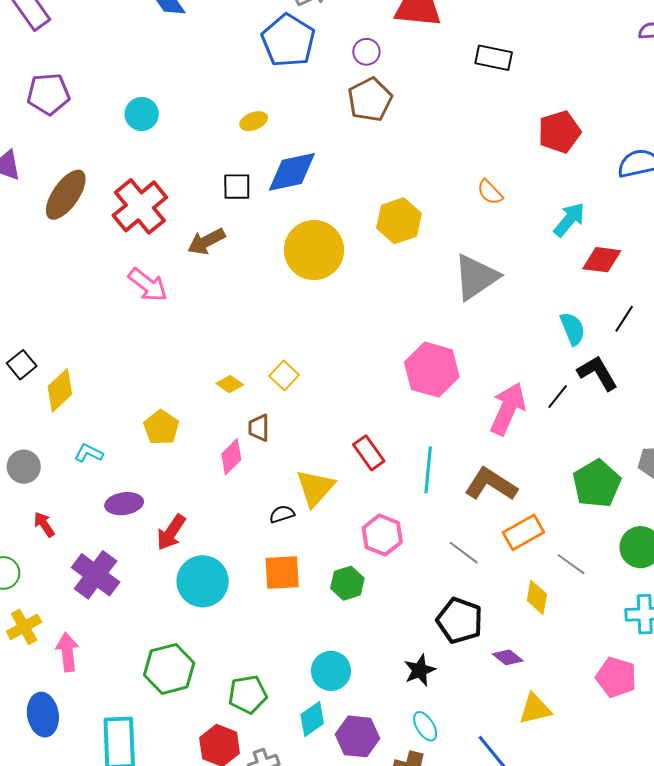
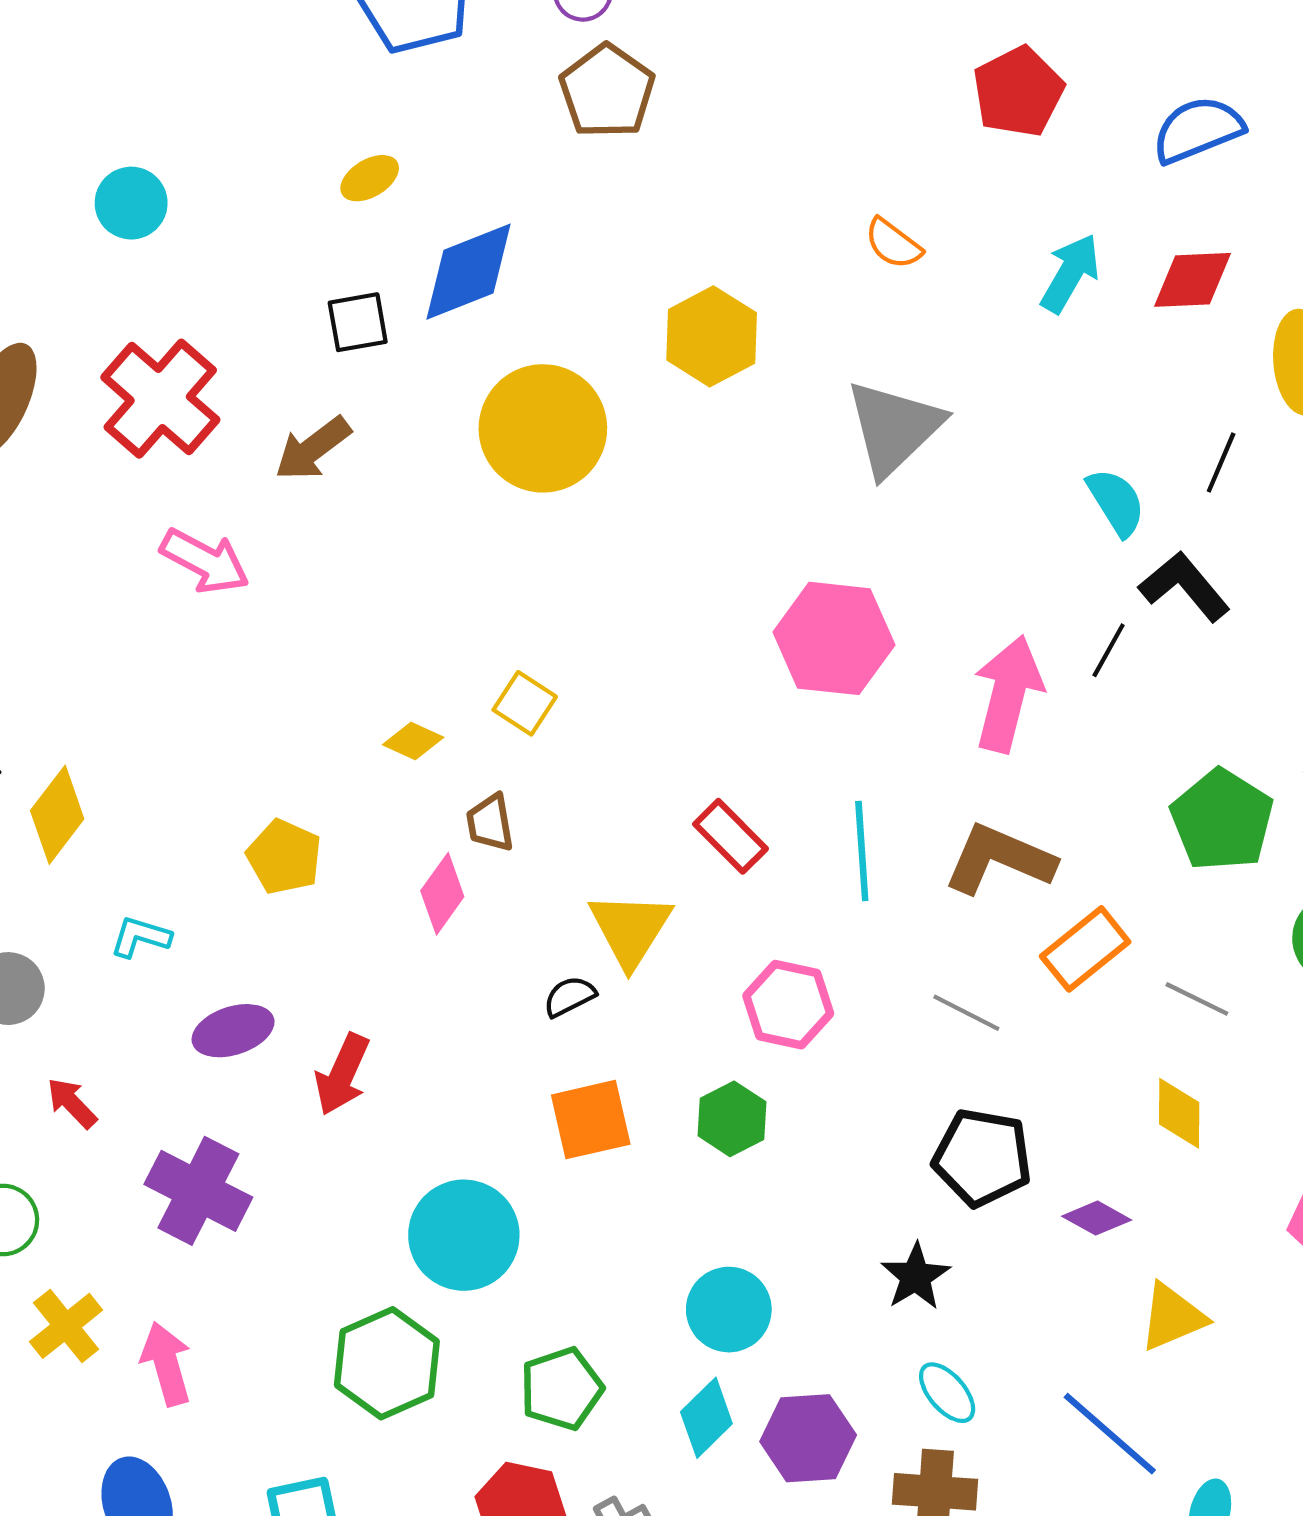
red diamond: (602, 260) -> (1193, 280), moved
cyan circle: (203, 581) -> (464, 1235), moved
yellow diamond: (537, 597) -> (1179, 1113), moved

